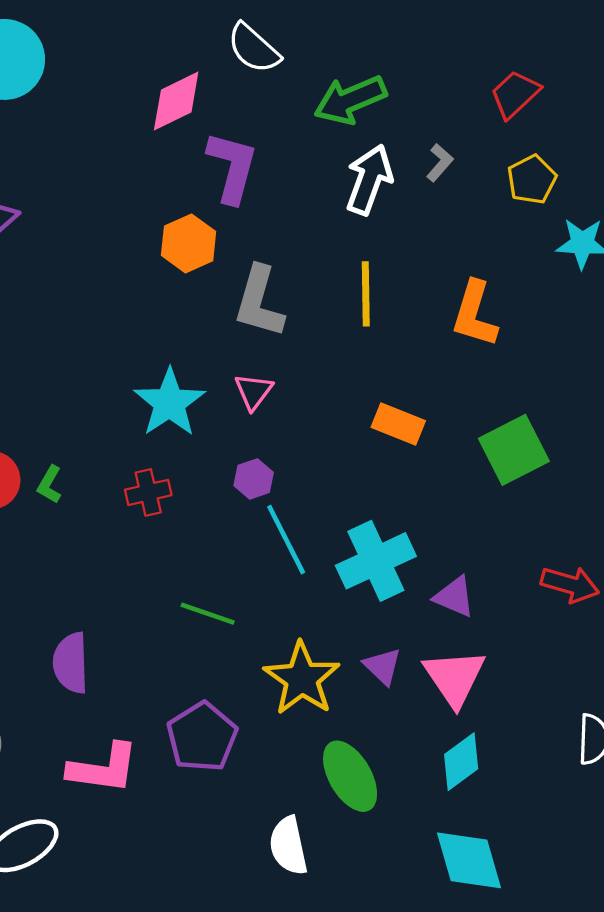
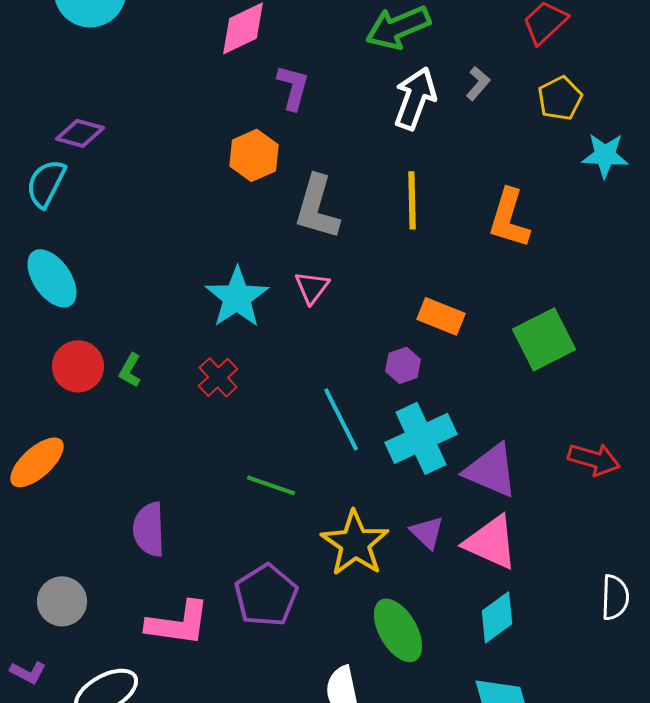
purple L-shape: (232, 167) -> (293, 87), size x0.7
purple hexagon: (254, 479) -> (403, 365), moved
red cross: (148, 492) -> (218, 377), turned -30
purple triangle: (454, 597) -> (491, 470), size x1.5
pink triangle: (454, 678) -> (491, 542), turned -32

